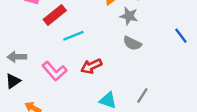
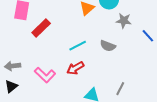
gray star: (129, 16) -> (124, 21), moved
cyan line: (73, 36) -> (78, 46), moved

